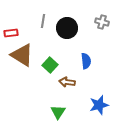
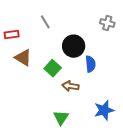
gray line: (43, 21) -> (45, 22), turned -40
black circle: (67, 28) -> (74, 46), moved
brown triangle: (22, 55) -> (23, 58), size x0.7

